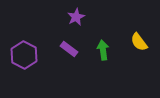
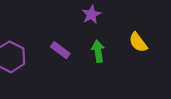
purple star: (76, 17) -> (91, 15), moved

